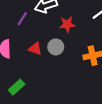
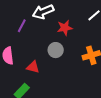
red triangle: (35, 49) -> (33, 67), moved

